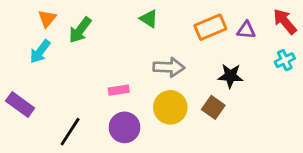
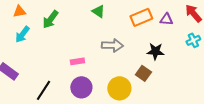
orange triangle: (47, 19) -> (19, 11), moved, turned 40
yellow circle: (170, 107) -> (119, 88), moved

